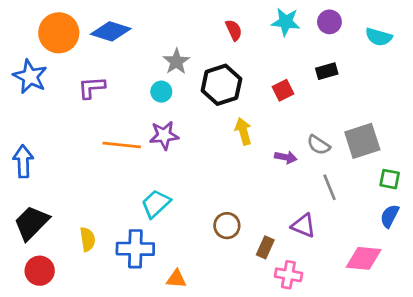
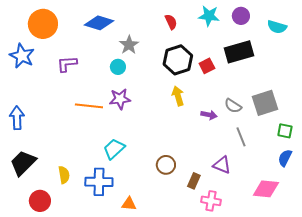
blue diamond: (111, 31) -> (99, 23), moved
black rectangle: (327, 71) -> (239, 52), size x1.8
black hexagon: (221, 85) -> (178, 60), moved
red circle: (40, 271) -> (40, 201), moved

